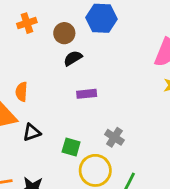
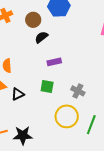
green square: (71, 147) -> (47, 87), moved

